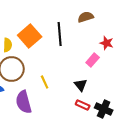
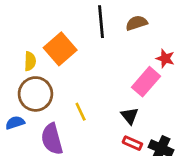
black line: (60, 34) -> (101, 22), moved
pink rectangle: (93, 60) -> (146, 82), size x1.5

